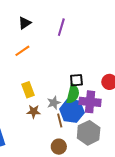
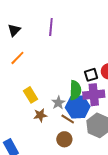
black square: (76, 80) -> (91, 75), moved
brown line: (60, 121) -> (68, 119), turned -32
brown circle: (59, 147) -> (64, 139), moved

